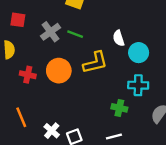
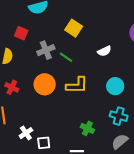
white semicircle: (119, 38) -> (104, 51), moved, turned -112
red cross: (28, 75) -> (12, 87), moved
cyan cross: (138, 85) -> (119, 116), moved

